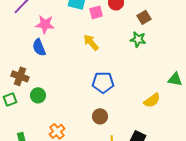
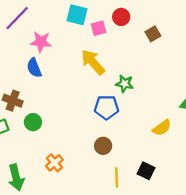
green star: (138, 39) -> (125, 84), moved
yellow arrow: (91, 42) -> (93, 62), size x1.4

